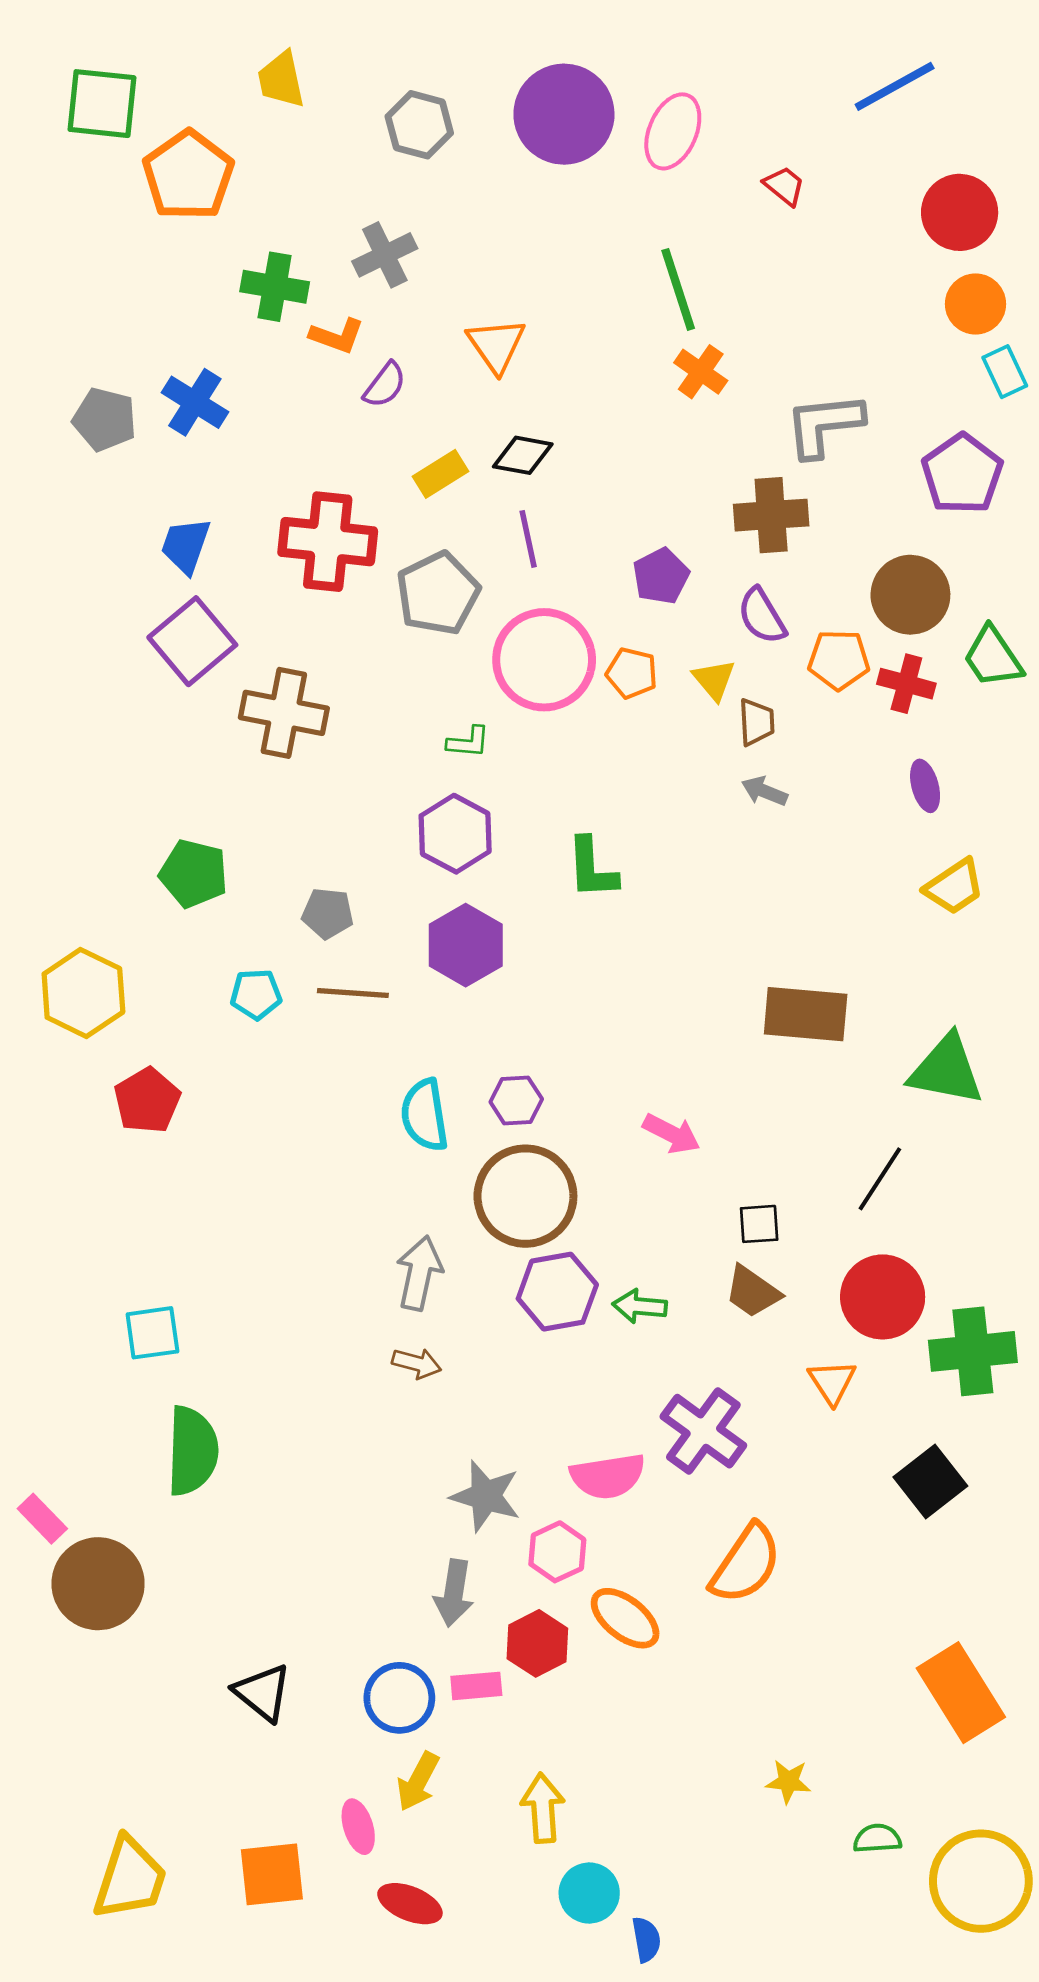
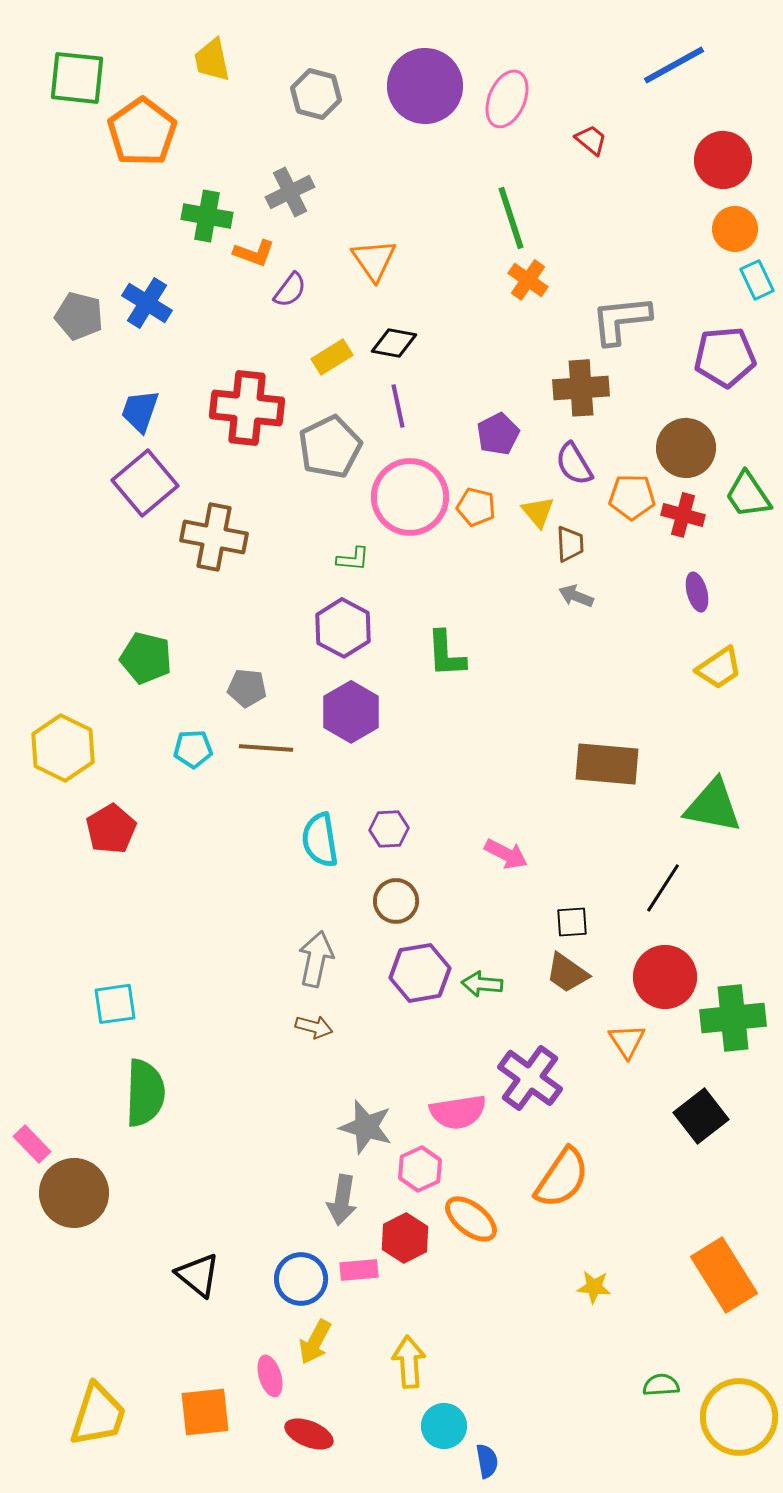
purple pentagon: (962, 474) -> (725, 357), turned 30
brown circle: (525, 1196) -> (396, 901), size x0.6
yellow star: (788, 1781) -> (594, 1287), moved

